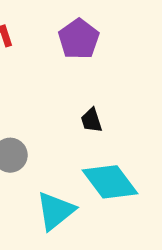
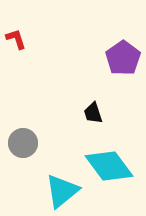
purple pentagon: (79, 39) -> (123, 58), moved

